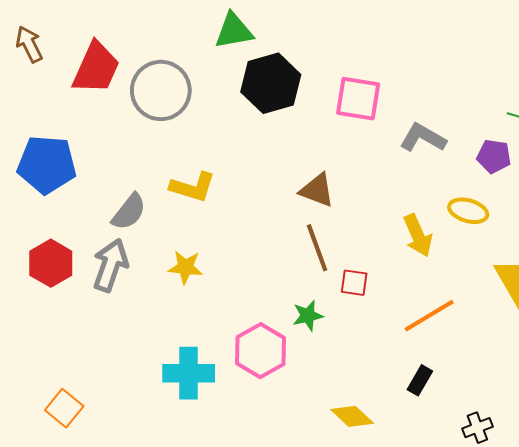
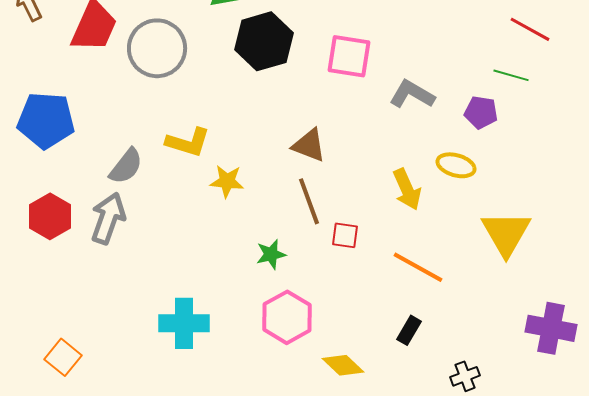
yellow star: (185, 267) -> (227, 181), moved
green star: (308, 316) -> (271, 254), moved
orange line: (429, 316) -> (418, 267), turned 60
pink hexagon: (261, 351) -> (287, 317), moved

